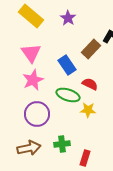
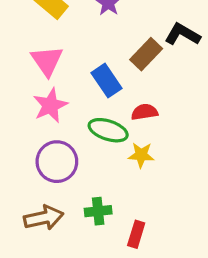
red semicircle: (90, 84) -> (144, 112), turned -35

